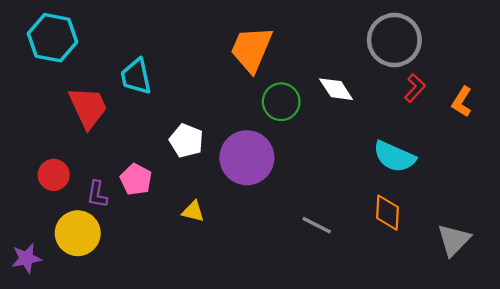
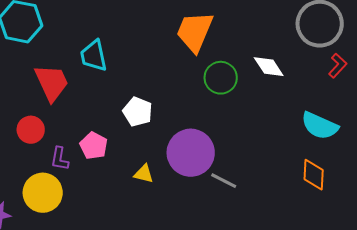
purple circle: (247, 158) -> (191, 153), moved
red circle: (54, 175) -> (31, 130), moved
gray line: (317, 225) -> (224, 181), moved

